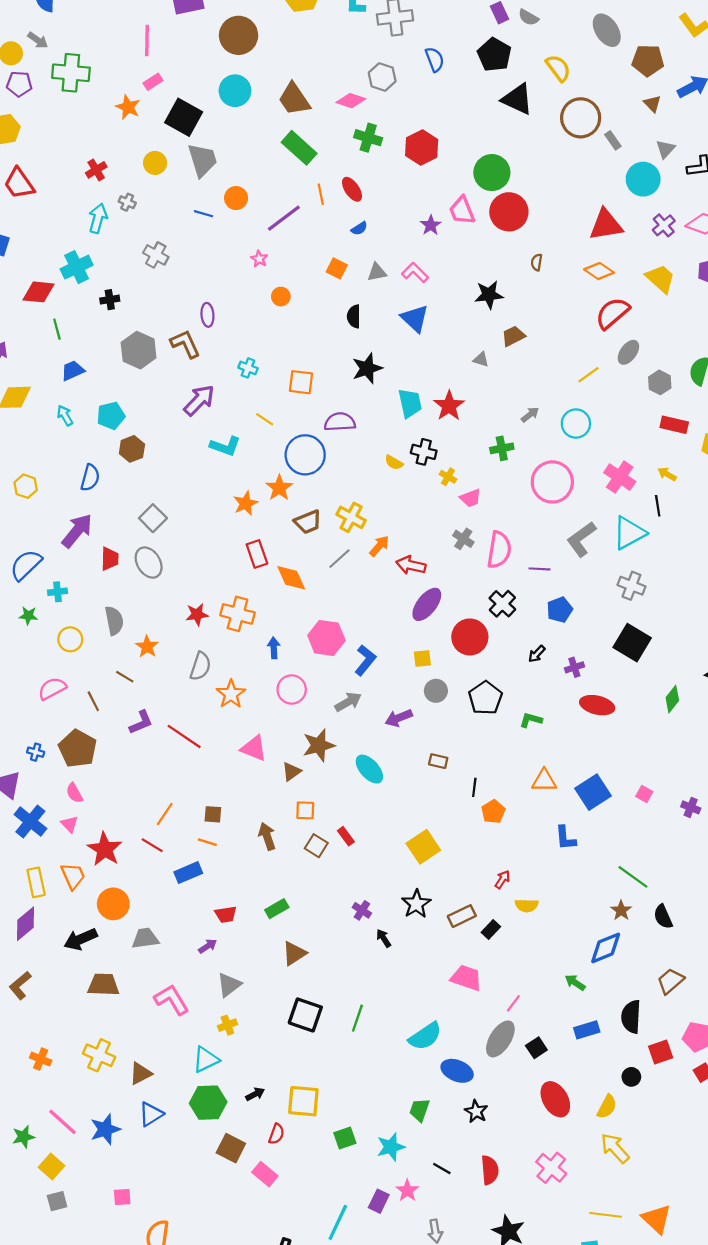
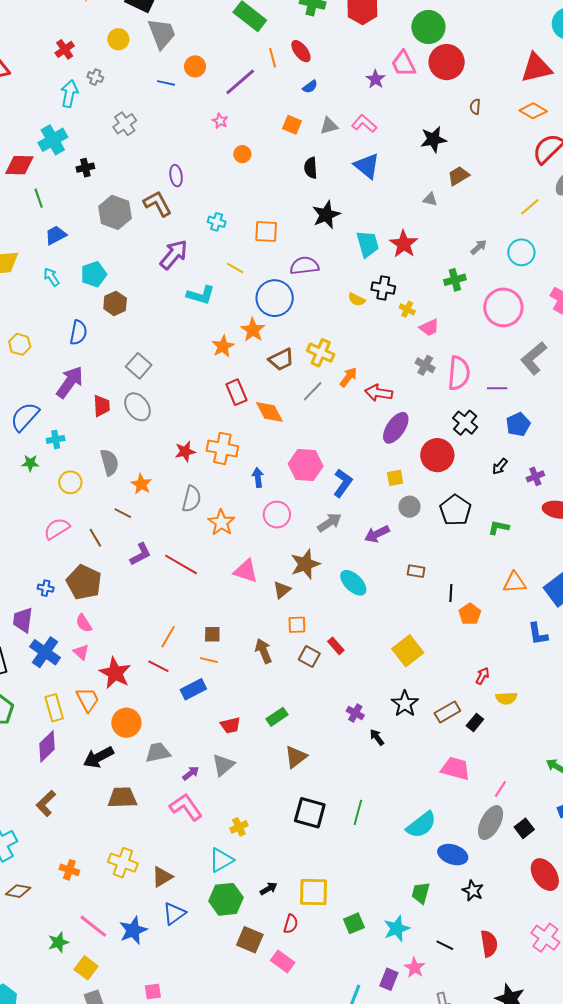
gray cross: (156, 255) -> (125, 124), turned 30
purple arrow: (208, 946) -> (191, 773), moved
gray triangle: (229, 985) -> (223, 765), moved

